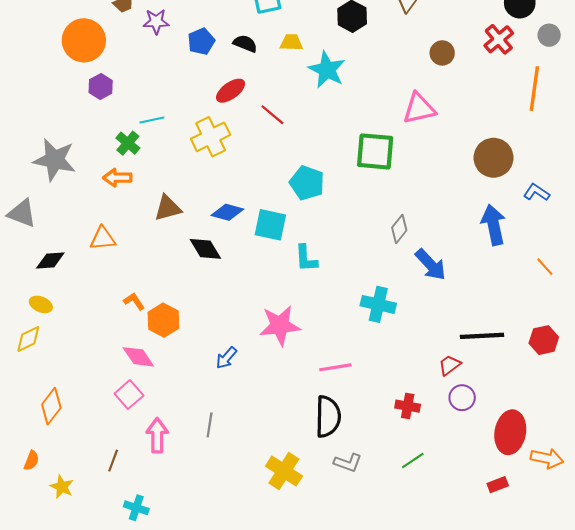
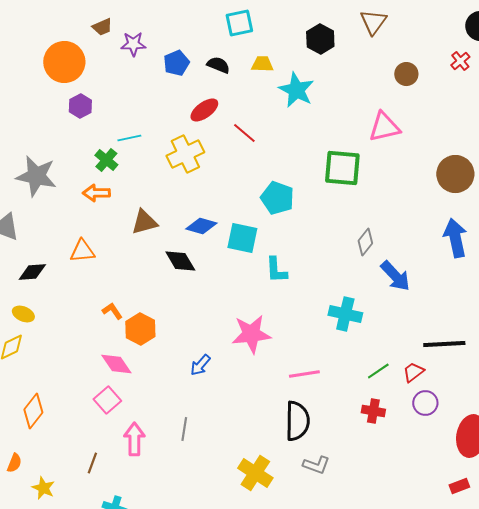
red cross: (499, 39) -> (460, 61), size x0.7
green line: (413, 461) -> (378, 371), moved

